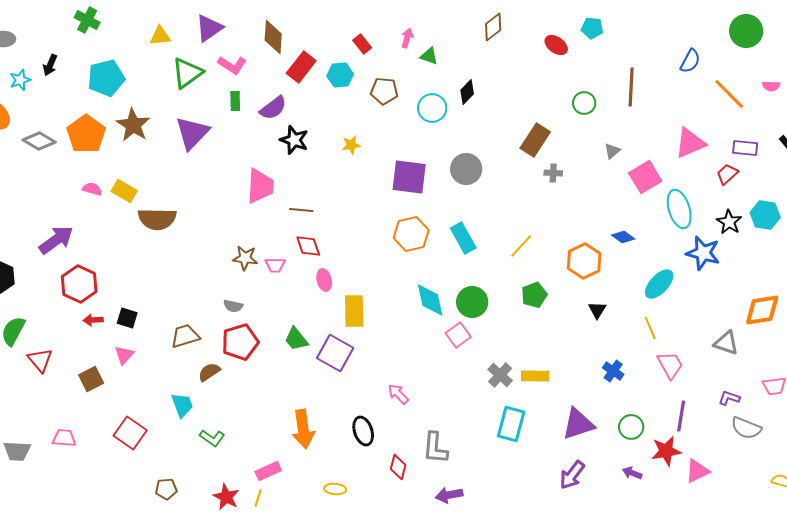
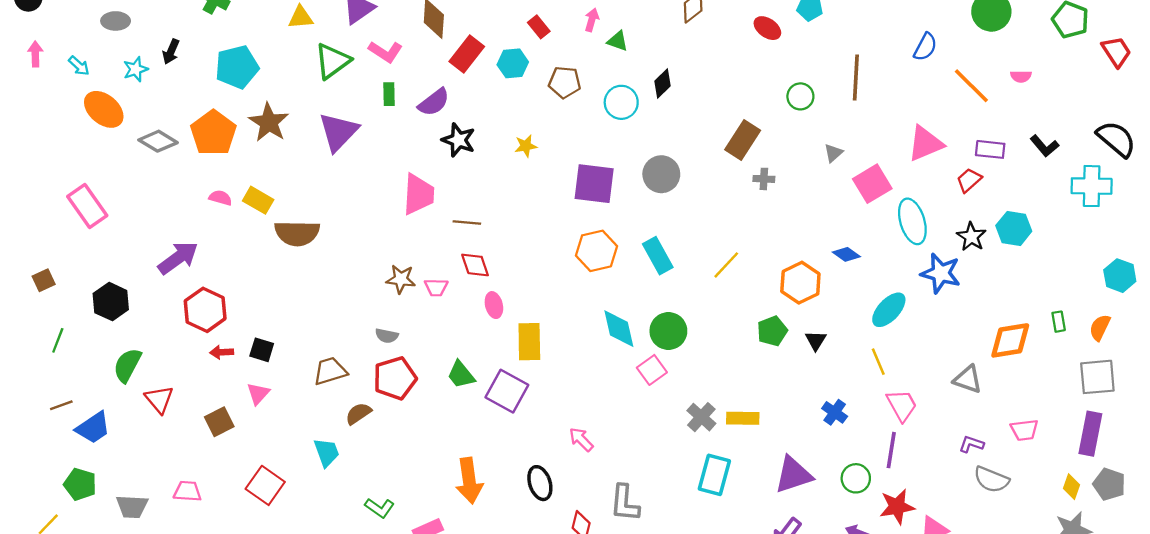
green pentagon: (534, 295) -> (772, 331), moved
purple line: (681, 416) -> (891, 450), moved
green L-shape: (212, 438) -> (380, 508), moved

